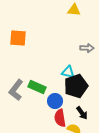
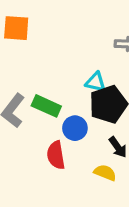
red semicircle: (60, 118) -> (56, 155), moved

